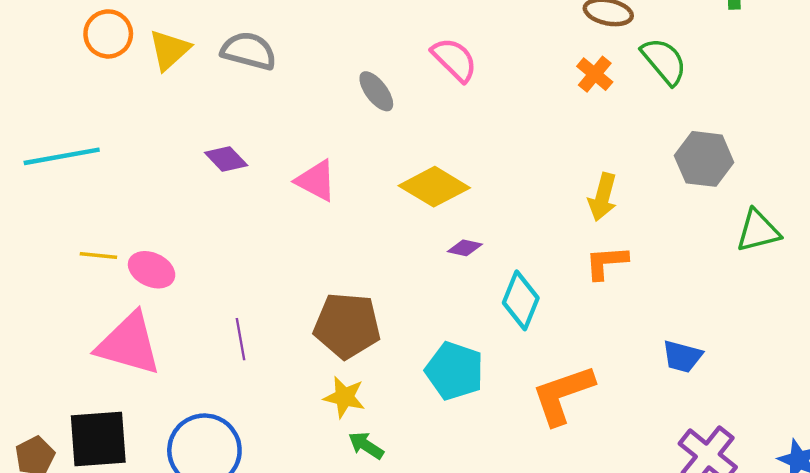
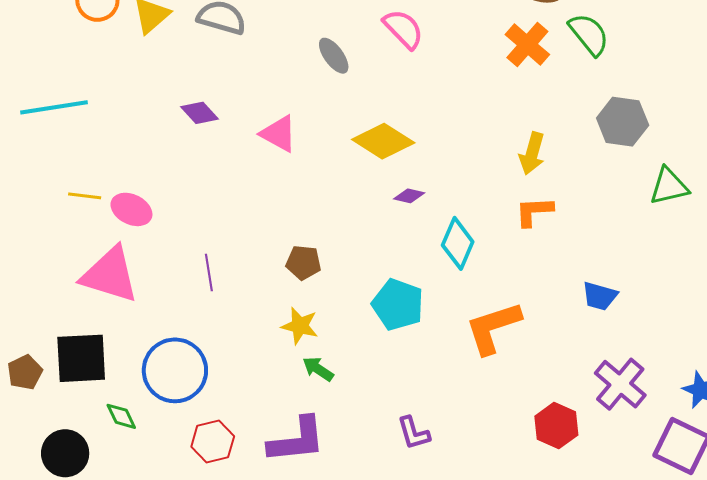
orange cross: (595, 74) -> (527, 45), size x1.4
brown pentagon: (347, 326) -> (303, 263), size x0.6

